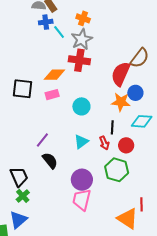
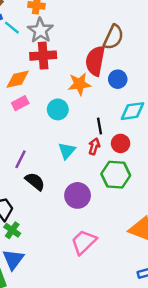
orange star: (121, 102) -> (79, 84), moved
red arrow: (104, 143) -> (94, 146), turned -128
pink trapezoid: (82, 200) -> (84, 242), moved, turned 45

